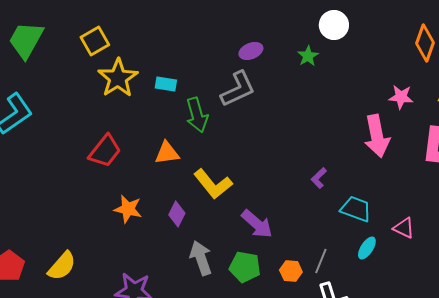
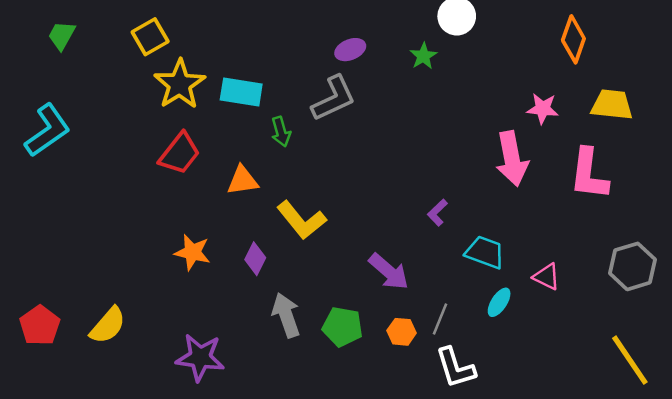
green trapezoid: (26, 40) -> (62, 35), size x0.6
cyan rectangle: (166, 84) -> (241, 92), size x1.5
green arrow: (197, 115) -> (281, 132), size x0.7
red trapezoid: (105, 151) -> (180, 153), moved
purple arrow: (257, 224) -> (389, 272), moved

